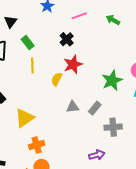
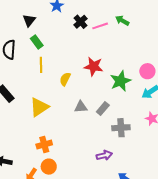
pink line: (79, 16) -> (100, 26), moved
black triangle: (11, 22) -> (29, 20), moved
black cross: (67, 39) -> (81, 22), moved
red star: (73, 64) -> (93, 66), moved, turned 30
yellow triangle: (25, 118) -> (39, 107), moved

